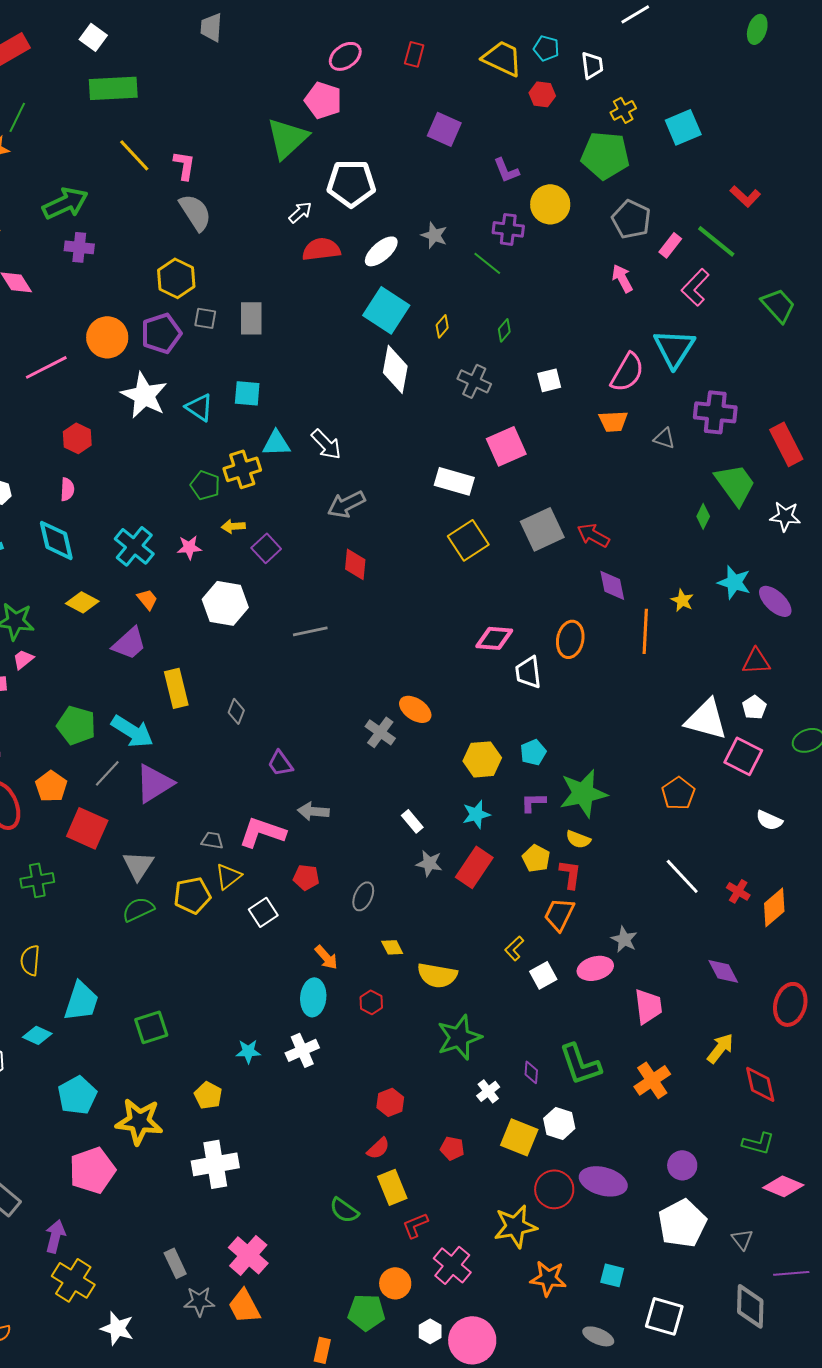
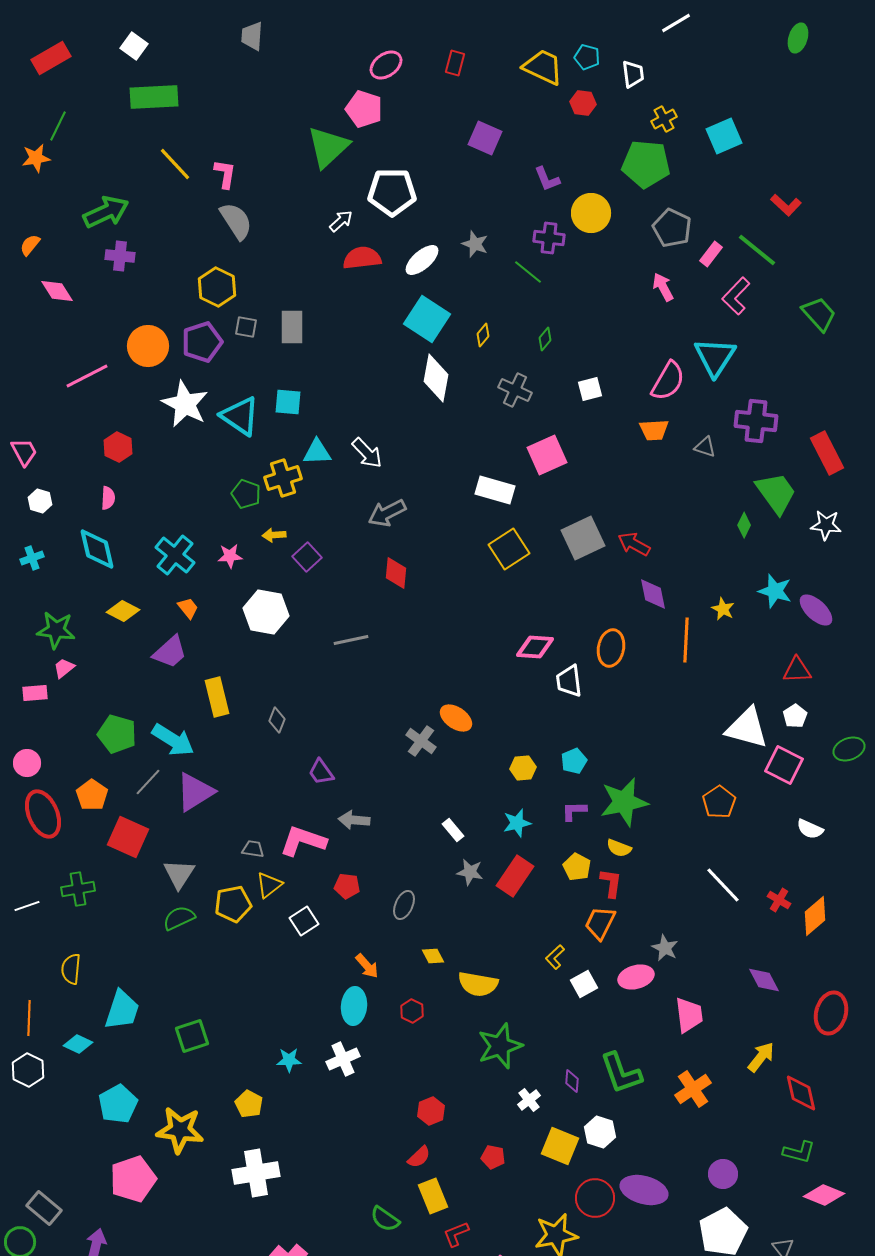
cyan triangle: (199, 407) -> (240, 416), size x1.4
yellow hexagon: (482, 759) -> (523, 768), size x0.7

